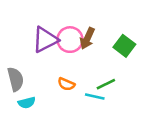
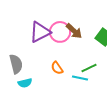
brown arrow: (87, 38) -> (74, 31), turned -72
orange semicircle: (66, 84) -> (57, 68), turned 32

